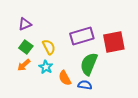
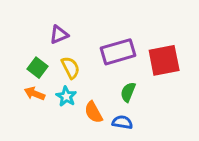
purple triangle: (25, 24) -> (59, 35), moved
green semicircle: (89, 64) -> (128, 92), size x0.6
orange arrow: (24, 65) -> (35, 94), turned 64

